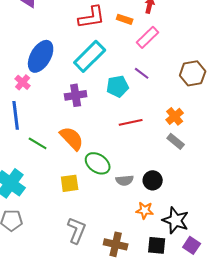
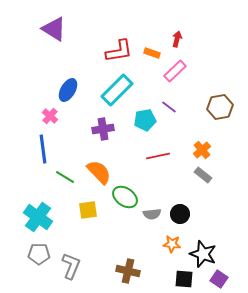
blue ellipse: (41, 56) -> (68, 90), size x0.7
yellow square: (70, 183) -> (88, 210), moved
gray L-shape: (77, 230) -> (71, 266), moved
brown cross: (116, 244) -> (128, 271), moved

